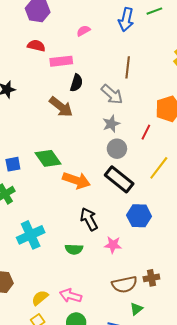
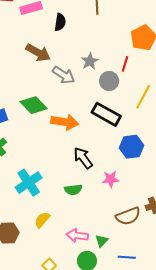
black semicircle: (76, 83) -> (60, 22), moved
gray arrow: (112, 94) -> (64, 75), moved
gray circle: (117, 149) -> (109, 81), moved
yellow semicircle: (40, 298) -> (42, 220), moved
green triangle: (136, 309) -> (102, 241), moved

